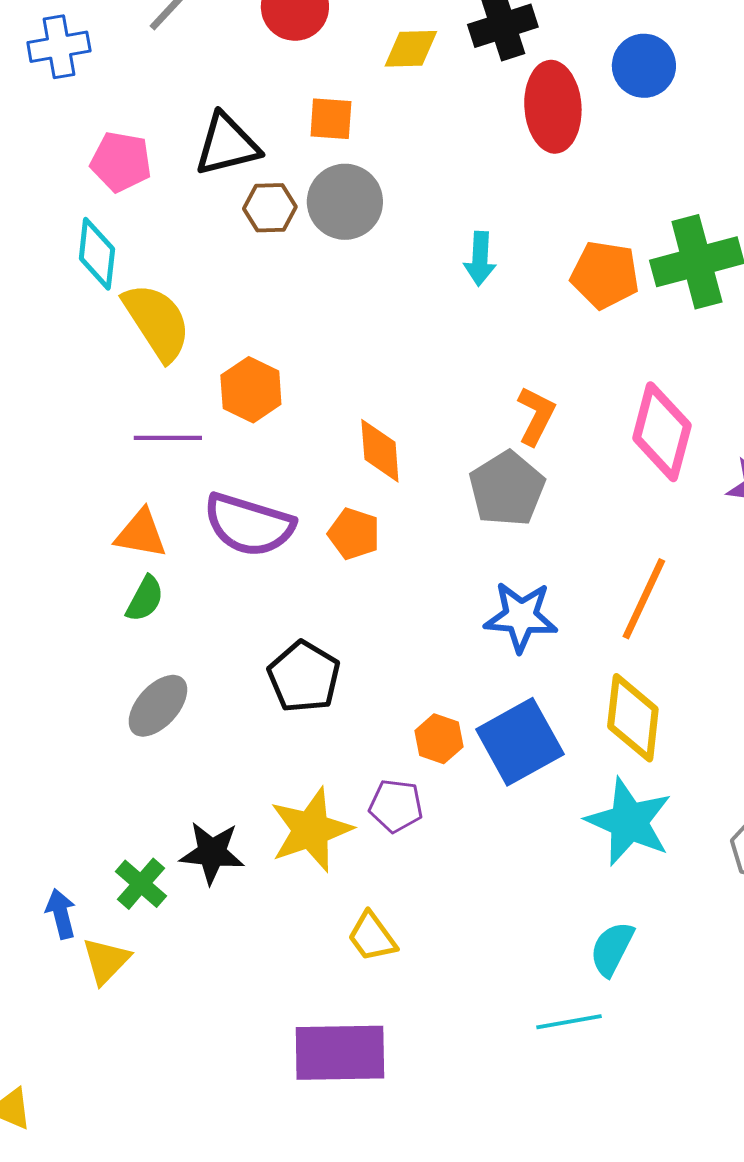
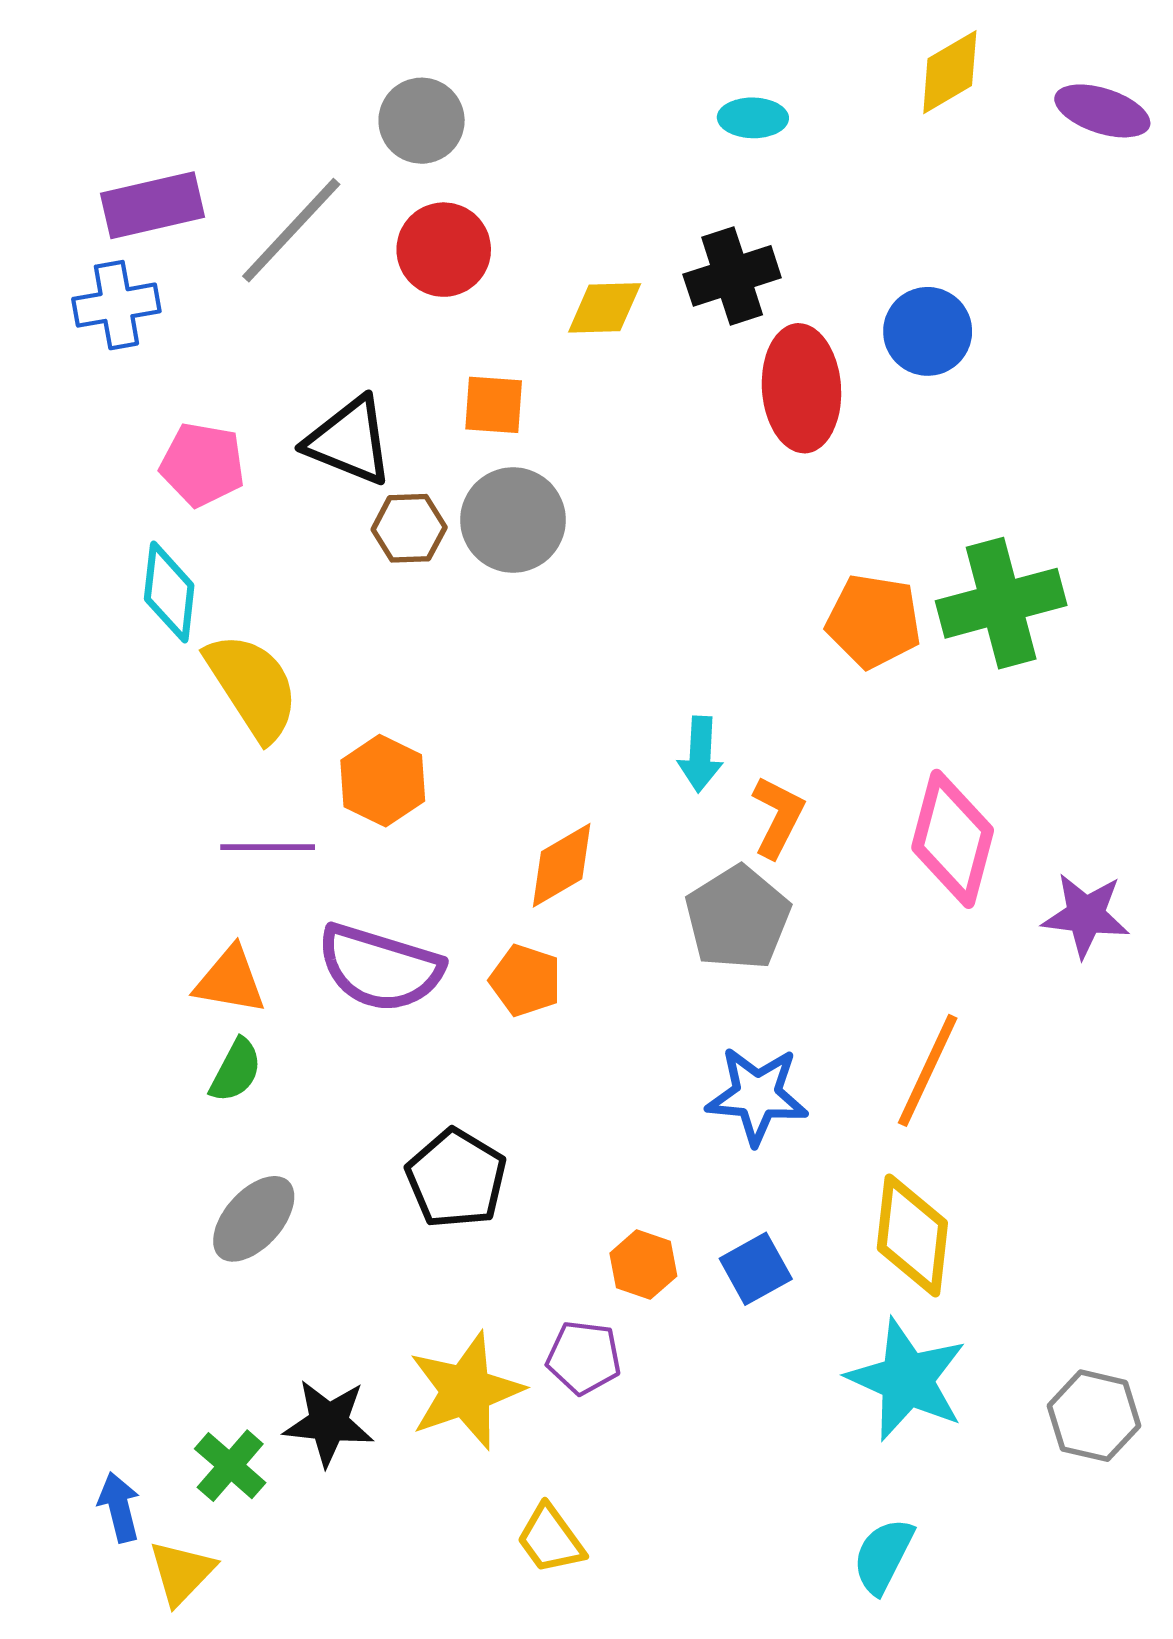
black triangle: (227, 145) -> (349, 441), turned 36
cyan arrow: (480, 259) -> (700, 754), moved
orange diamond: (380, 451) -> (562, 865), turned 64
blue square: (520, 742) -> (756, 1269), size x0.6

